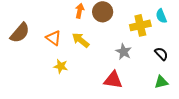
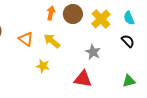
yellow cross: (140, 25) -> (101, 19), moved, turned -30
black semicircle: (161, 54) -> (128, 41), moved
yellow star: (61, 66) -> (43, 66), moved

